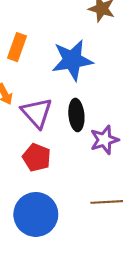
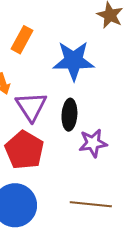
red pentagon: (37, 157) -> (24, 150), size x1.4

